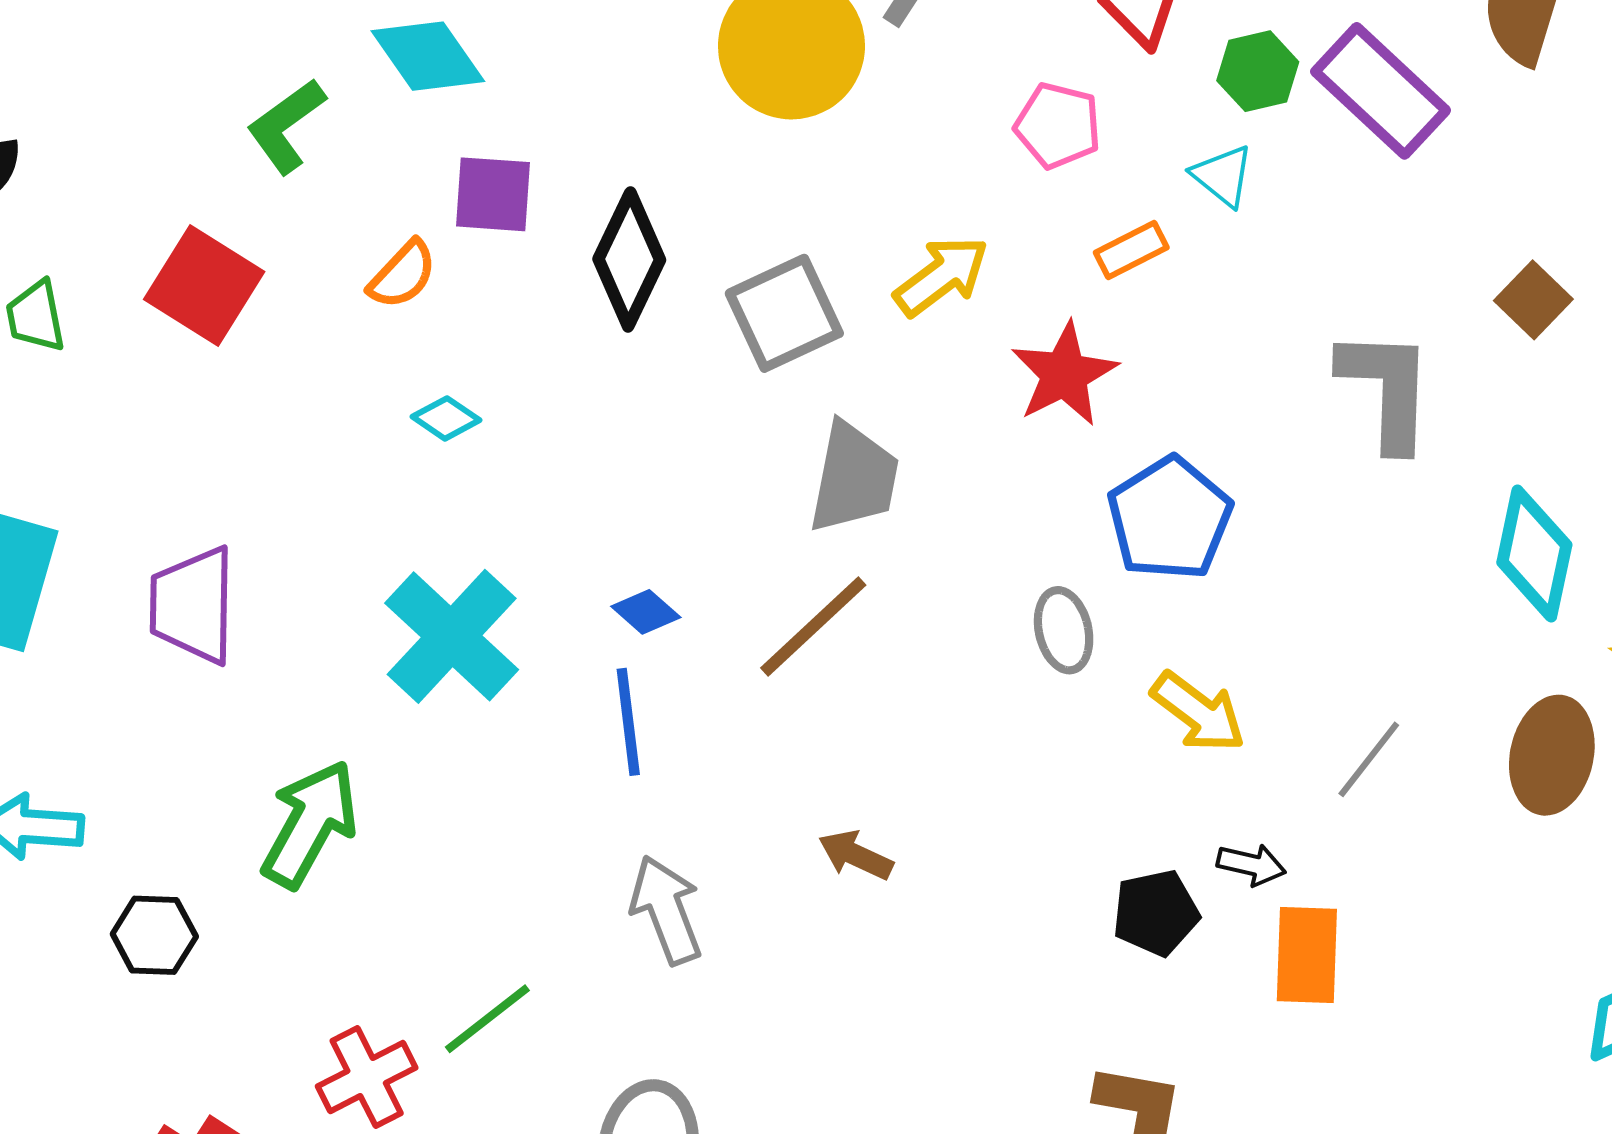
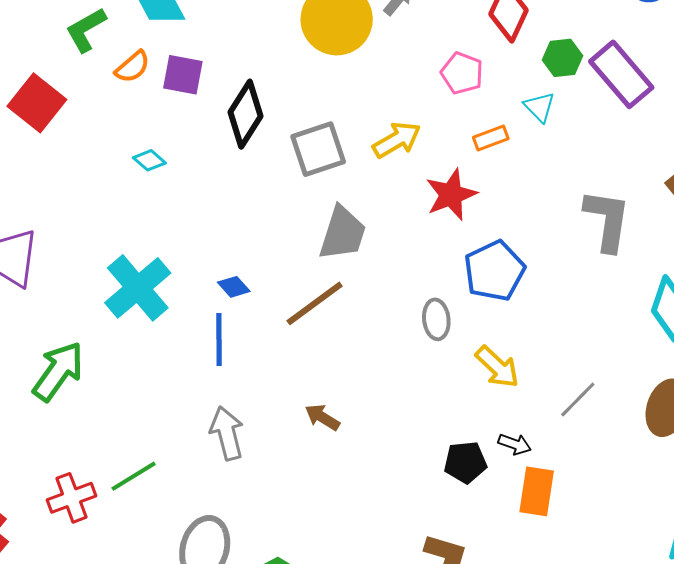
orange semicircle: (403, 275) -> (132, 67), moved
cyan diamond: (446, 418) -> (149, 160), moved

